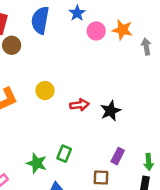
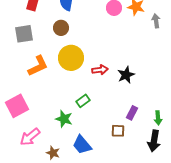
brown circle: (12, 45) -> (61, 28), moved
yellow circle: (45, 91) -> (71, 58), size x1.6
green rectangle: (64, 154) -> (83, 101), moved, turned 32

